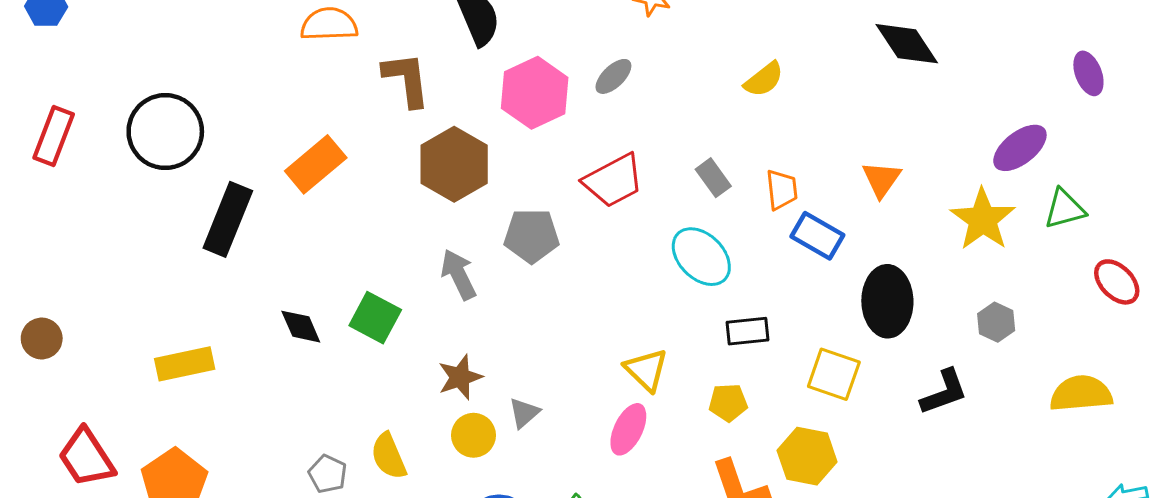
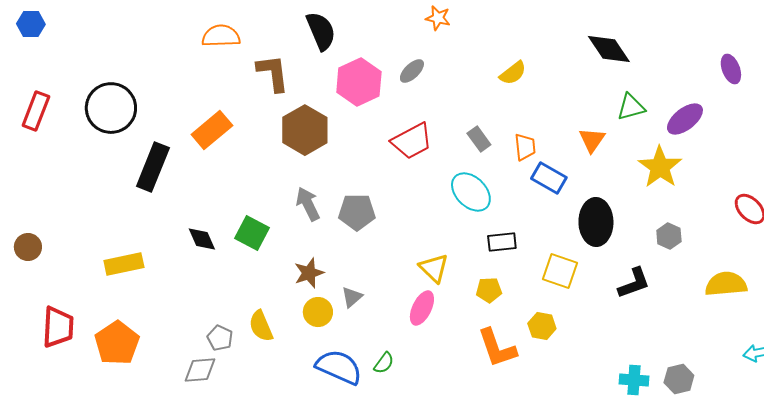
green triangle: (1065, 209) -> (631, 107), moved
gray pentagon: (532, 236) -> (357, 212), moved
yellow hexagon: (807, 456) -> (542, 326), size x0.7
red trapezoid: (86, 458) -> (58, 327), turned -144

